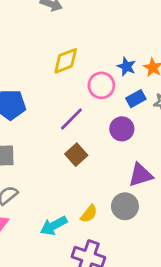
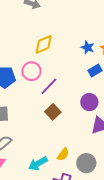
pink circle: (101, 85) -> (32, 71), moved
purple circle: (122, 129) -> (89, 102), moved
gray circle: (125, 206) -> (86, 163), moved

